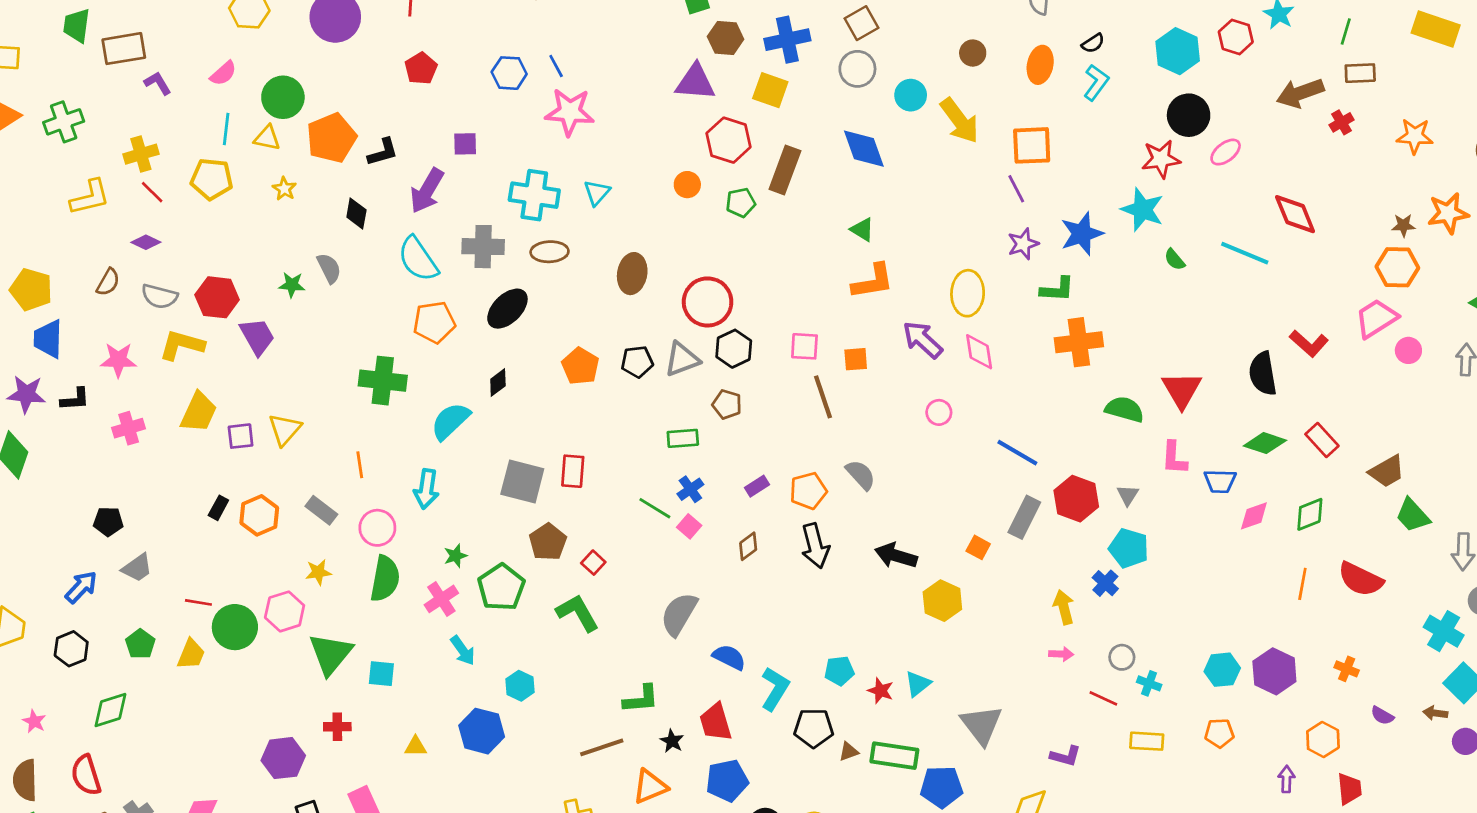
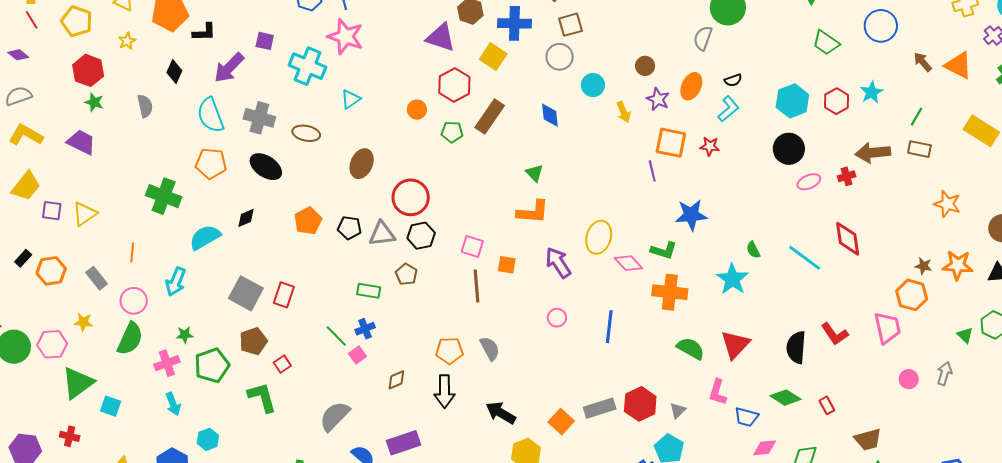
yellow arrow: (960, 121) -> (624, 112), size x0.6
red cross: (1342, 122) -> (847, 176), moved
blue diamond: (864, 149) -> (550, 115), size x0.7
red star: (1161, 159) -> (710, 146), moved, size x0.7
cyan cross: (534, 195) -> (308, 66), moved
cyan star: (1143, 210) -> (732, 279), moved
purple star: (1023, 244) -> (658, 99), moved, turned 30
green star: (292, 285) -> (94, 102), moved
gray semicircle: (159, 296) -> (18, 96), turned 132
red hexagon: (217, 297) -> (88, 70), moved
black ellipse: (507, 309) -> (266, 167), turned 64
pink trapezoid: (1376, 318) -> (887, 328), turned 96
purple trapezoid: (257, 336) -> (81, 142), turned -48
pink circle: (1408, 350) -> (909, 379), moved
pink diamond: (979, 352) -> (628, 263), moved, turned -48
red rectangle: (1322, 440) -> (827, 405), size x0.7
blue line: (1017, 453) -> (609, 327), moved, turned 52
purple rectangle: (757, 486) -> (403, 443), moved, size x1.8
gray rectangle: (1024, 517) -> (600, 408), turned 32
orange square: (978, 547) -> (561, 422), size x1.4

